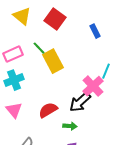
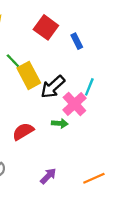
red square: (55, 19) -> (46, 27), moved
black arrow: (80, 102) -> (53, 87), moved
green arrow: (70, 126) -> (60, 123), moved

